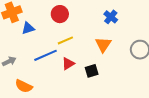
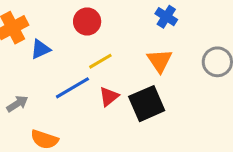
black square: (92, 71) -> (147, 104), size x1.6

